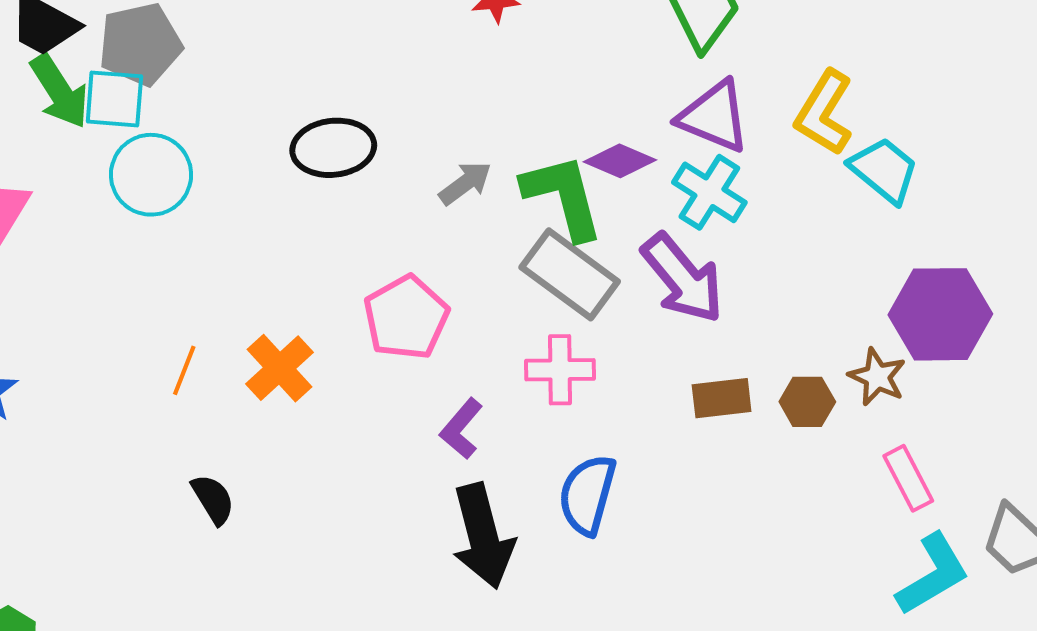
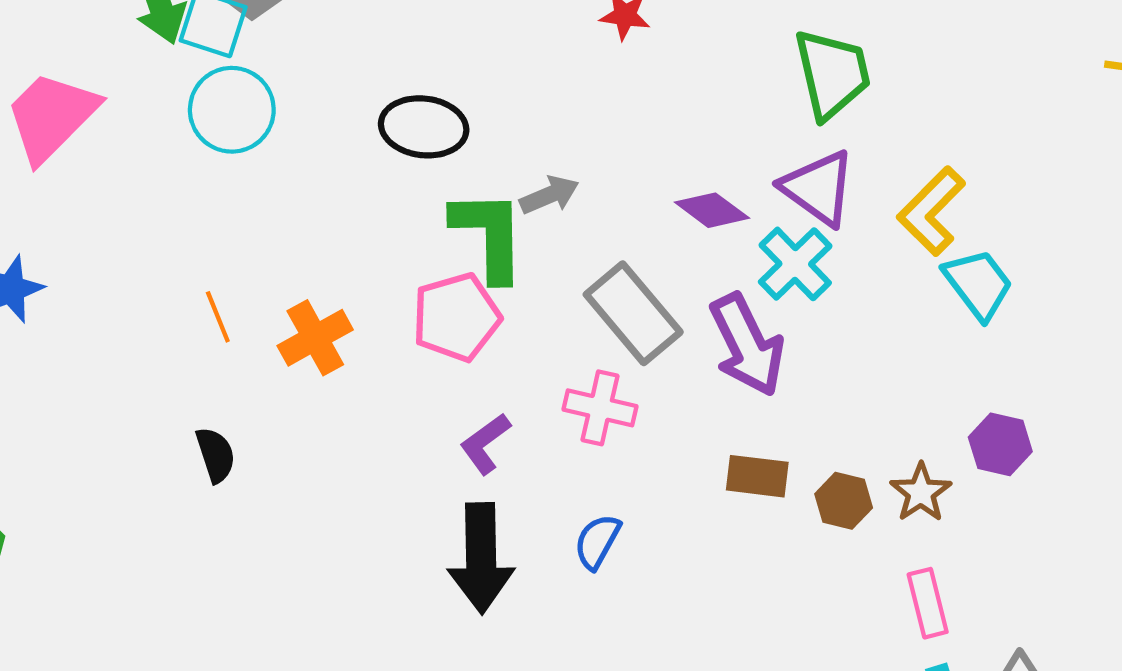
green L-shape: (563, 197) -> (489, 235), moved
purple hexagon: (940, 314) -> (1000, 444), size x0.6
orange line: (184, 370) -> (218, 317), turned -57
blue semicircle: (587, 495) -> (597, 542), size x0.7

